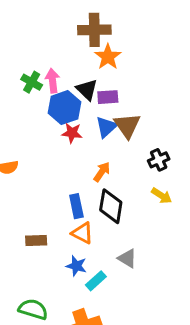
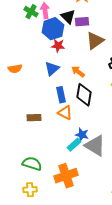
brown triangle: (127, 125) -> (95, 41), turned 30
blue triangle: (106, 127) -> (52, 69), moved
orange arrow: (102, 172) -> (78, 72), turned -88
gray triangle: (127, 258) -> (95, 146), moved, size x1.6
blue star: (76, 266) -> (82, 135), moved

